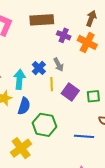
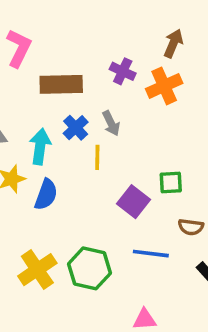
brown rectangle: (42, 20) -> (61, 84), moved
orange cross: (87, 42) -> (164, 86), turned 36
purple square: (70, 92) -> (133, 202), moved
green hexagon: (44, 125) -> (90, 268), moved

